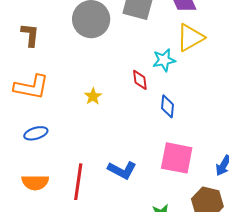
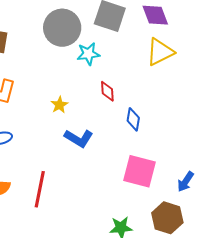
cyan star: (164, 60) -> (88, 54), moved
blue L-shape: (122, 170) -> (79, 138), moved

